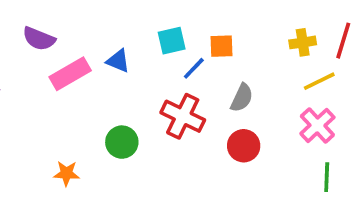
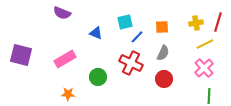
purple semicircle: (39, 39) -> (62, 13), moved
orange square: (221, 46) -> (162, 27), moved
pink rectangle: (70, 74) -> (65, 59), moved

